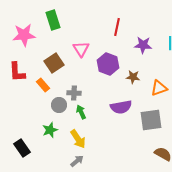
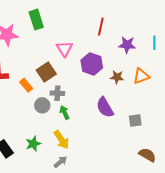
brown square: (54, 63) -> (46, 72), moved
orange triangle: (159, 88) -> (141, 76), moved
purple semicircle: (121, 107) -> (105, 107), turned 70
gray square: (151, 120) -> (135, 121), size x0.6
green star: (50, 130) -> (33, 144), moved

